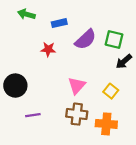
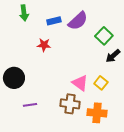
green arrow: (26, 14) -> (24, 13), turned -112
purple semicircle: (86, 39) -> (78, 21), moved
green square: (114, 39) -> (104, 36), turned 30
pink triangle: (77, 86) -> (80, 83), moved, turned -36

